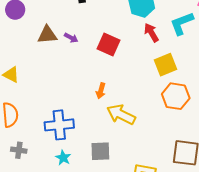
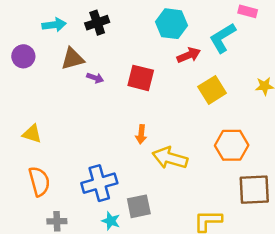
red arrow: (151, 33) -> (189, 55), turned 108
brown triangle: (47, 35) -> (73, 59), moved
orange hexagon: (176, 96) -> (232, 145), moved
gray square: (100, 151) -> (139, 206), moved

